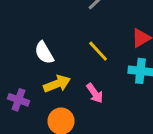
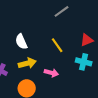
pink arrow: (95, 93) -> (51, 73), turned -48

